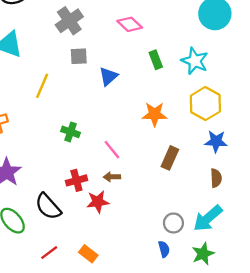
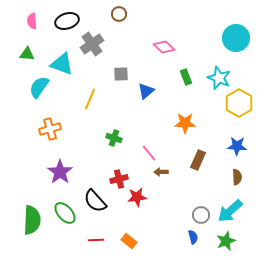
gray cross: (69, 21) -> (92, 44), moved
yellow hexagon: (205, 104) -> (239, 103), moved
brown arrow: (112, 177) -> (161, 172), moved
red line: (49, 253) -> (96, 240), turned 35

